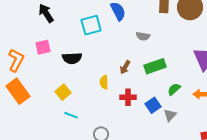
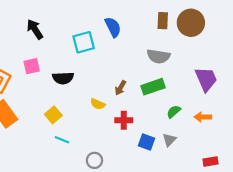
gray semicircle: (143, 36) -> (158, 56), moved, size x1.5
yellow semicircle: (104, 82) -> (98, 104), turned -64
blue square: (153, 105) -> (146, 142), moved, turned -35

